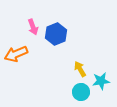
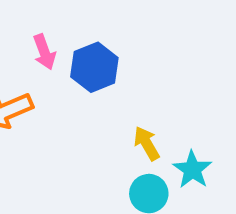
cyan star: (101, 81) -> (192, 170), turned -30

